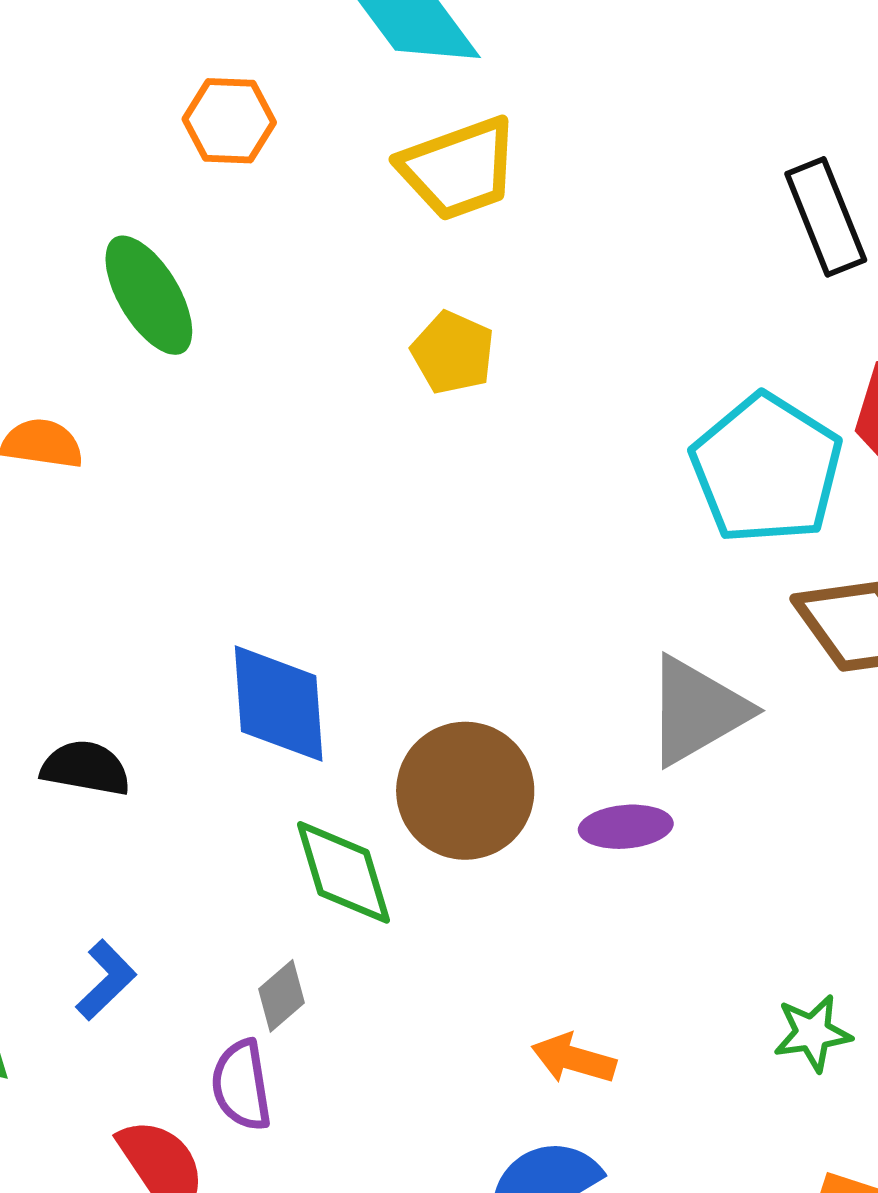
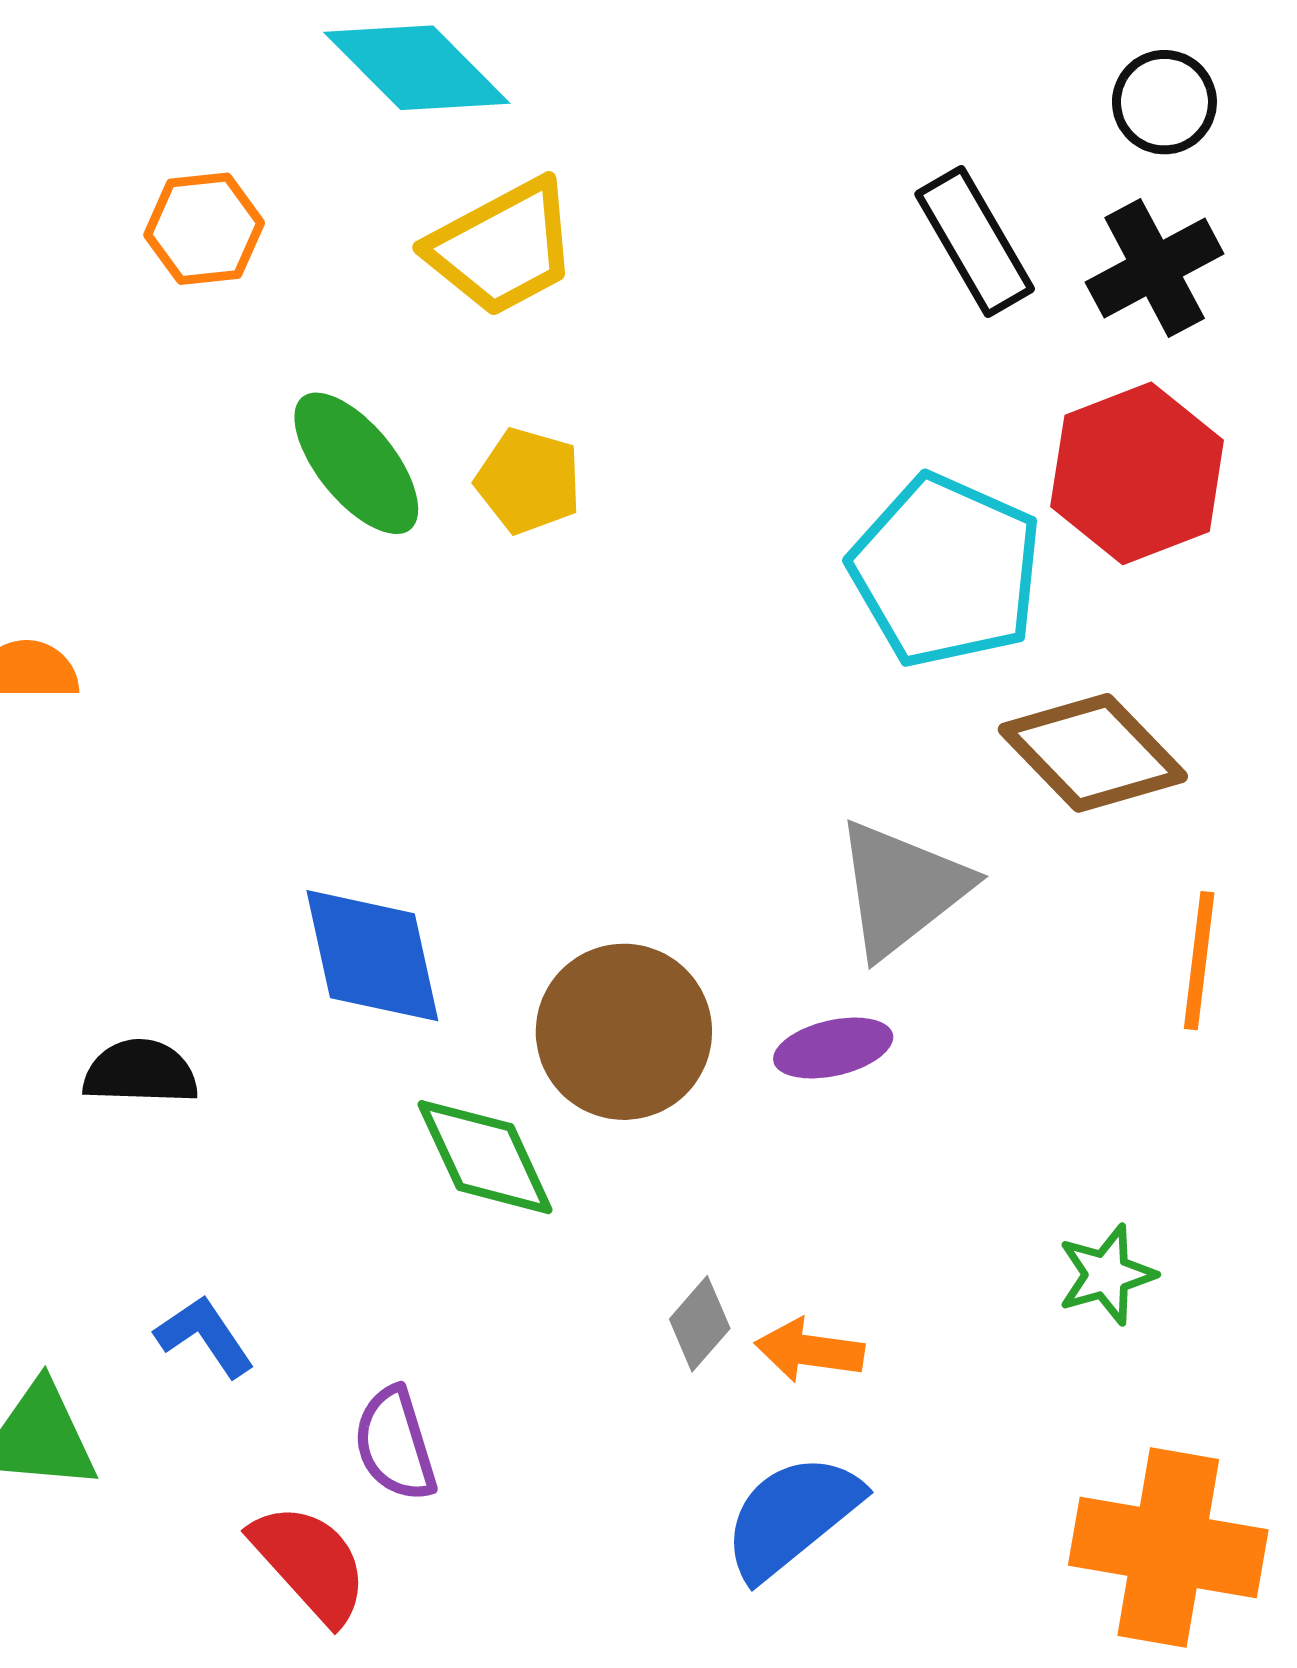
green ellipse: (149, 295) -> (356, 463), moved
blue L-shape: (106, 980) -> (205, 1336), turned -72
gray diamond: (281, 996) -> (700, 1324), moved

